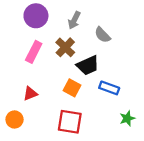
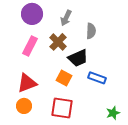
gray semicircle: (102, 35) -> (91, 31), turned -133
red triangle: (30, 94) -> (27, 83), size x1.5
green star: (127, 118) -> (113, 113), moved
orange circle: (15, 119) -> (24, 106), moved

